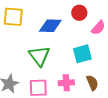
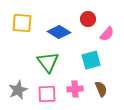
blue diamond: (50, 26) -> (59, 32), turned 30

